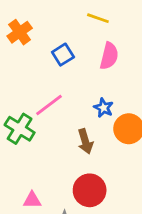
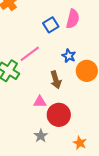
blue square: (63, 55) -> (51, 25), moved
pink triangle: (32, 200) -> (40, 102), moved

